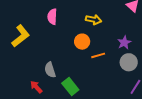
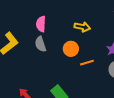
gray semicircle: (50, 70) -> (40, 44), moved

